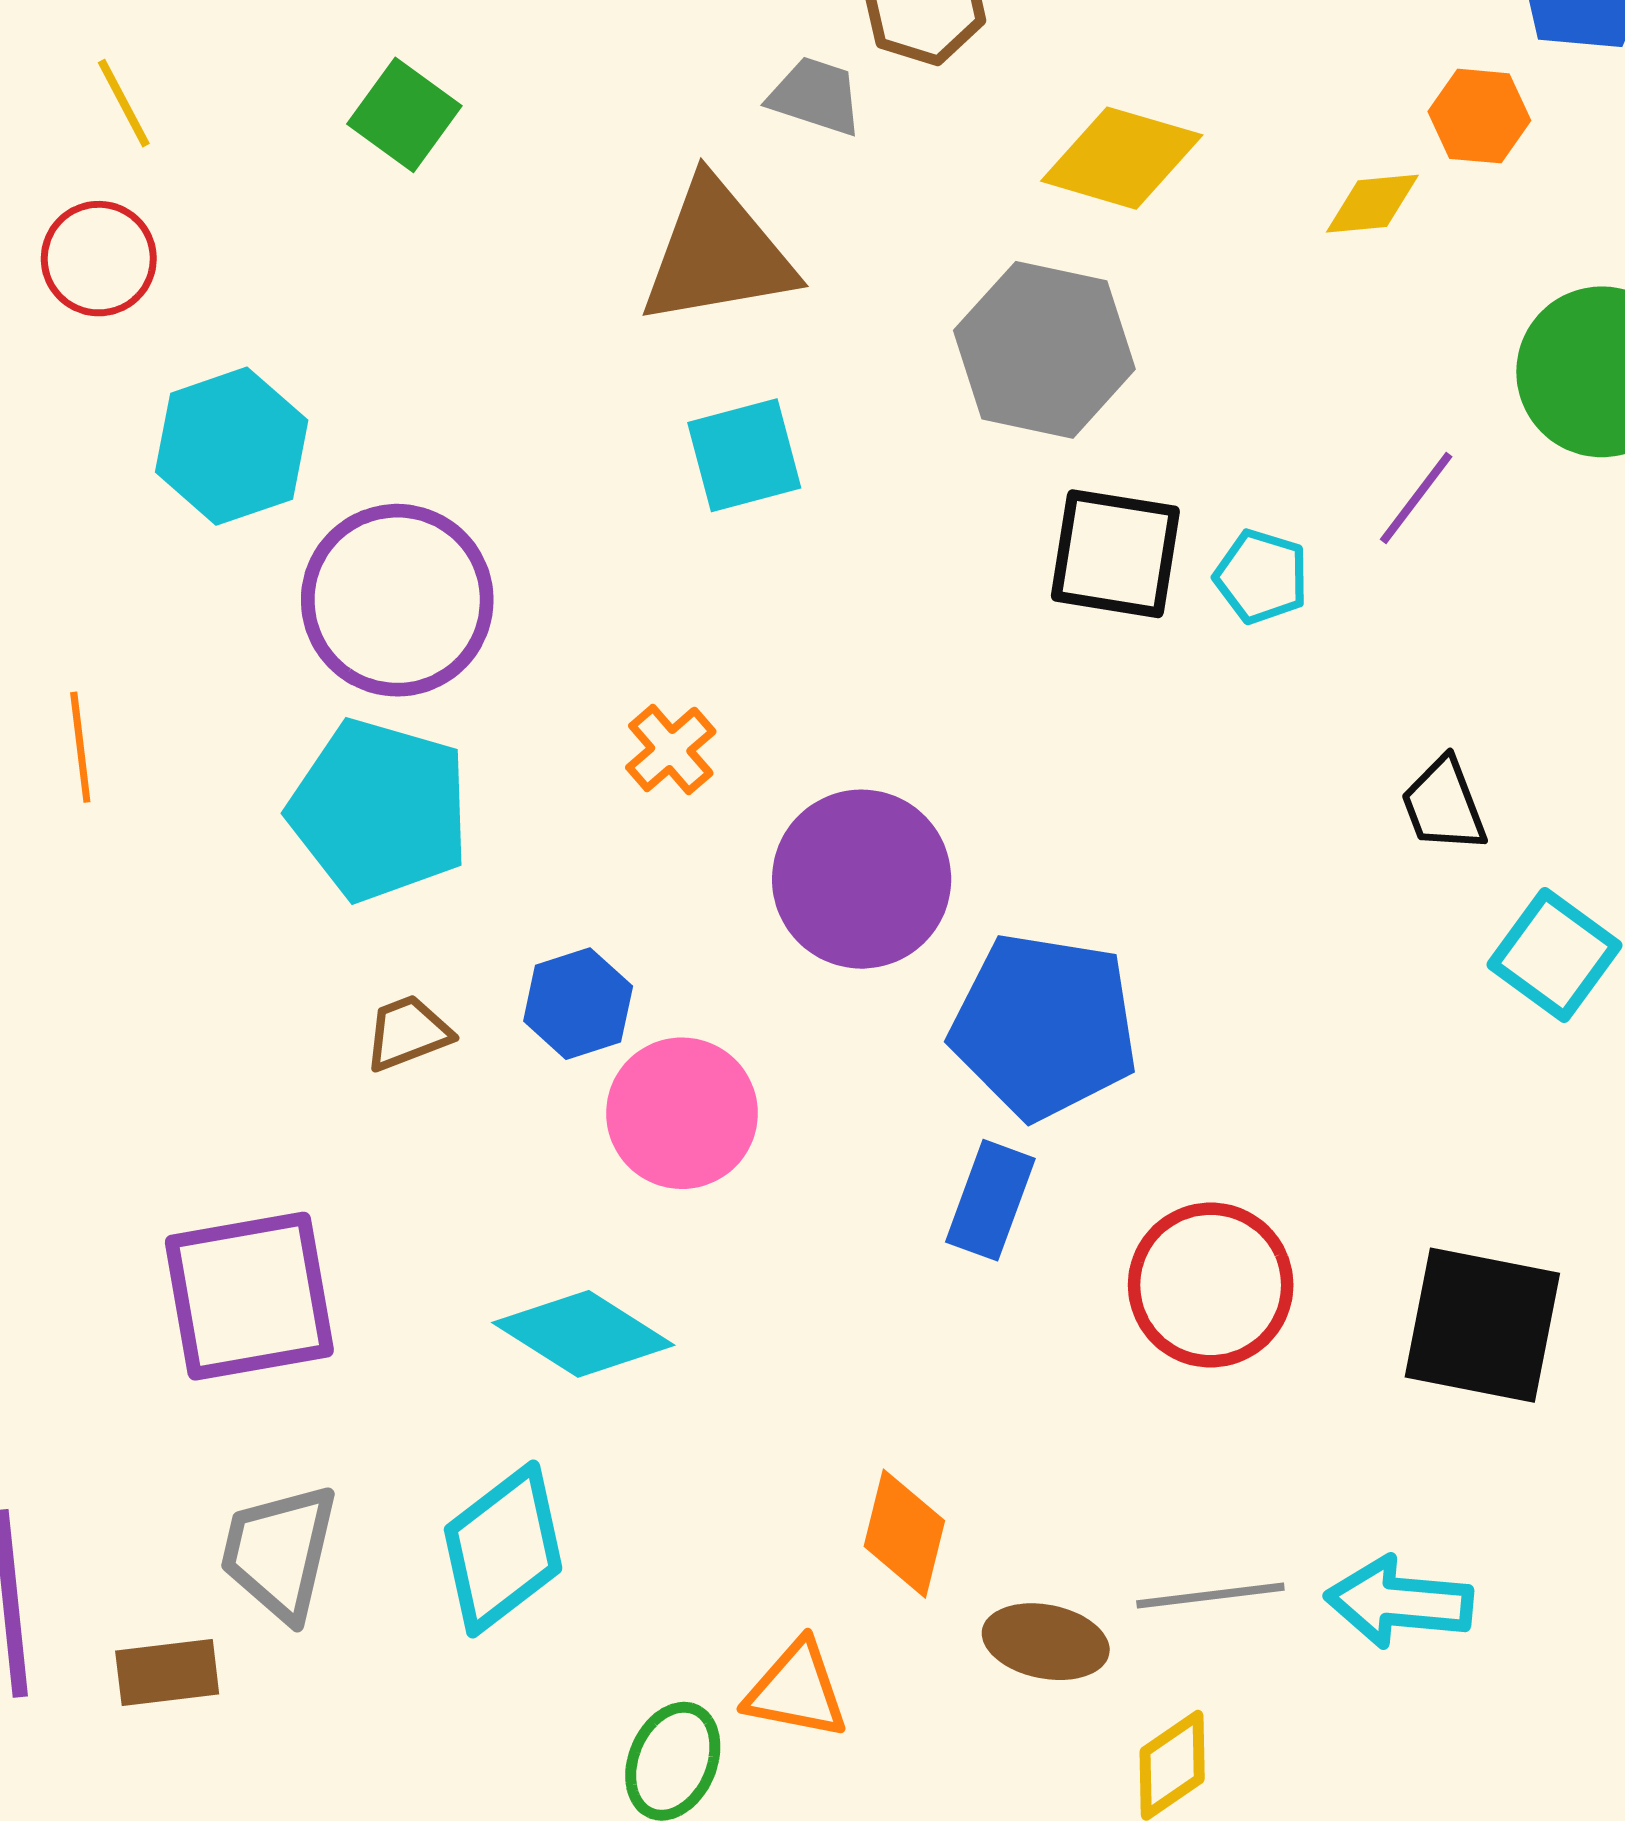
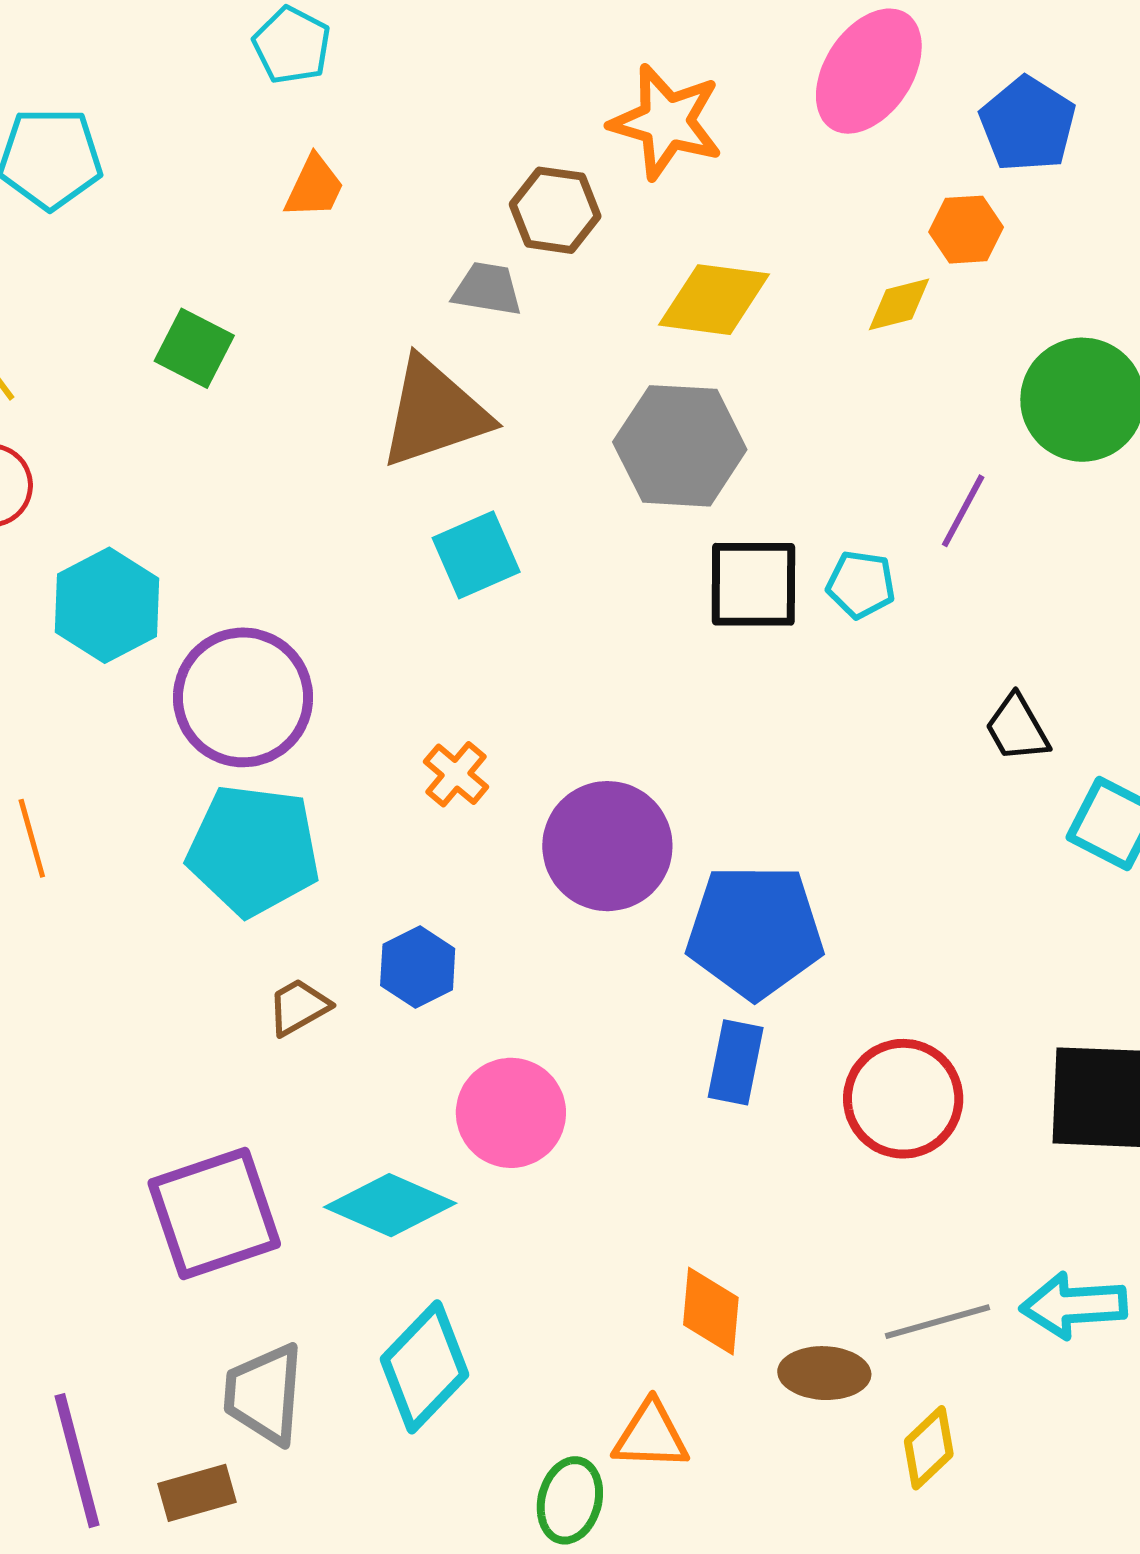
pink circle: (682, 1113) -> (511, 1113), moved
cyan diamond: (583, 1334) -> (390, 1205), moved

